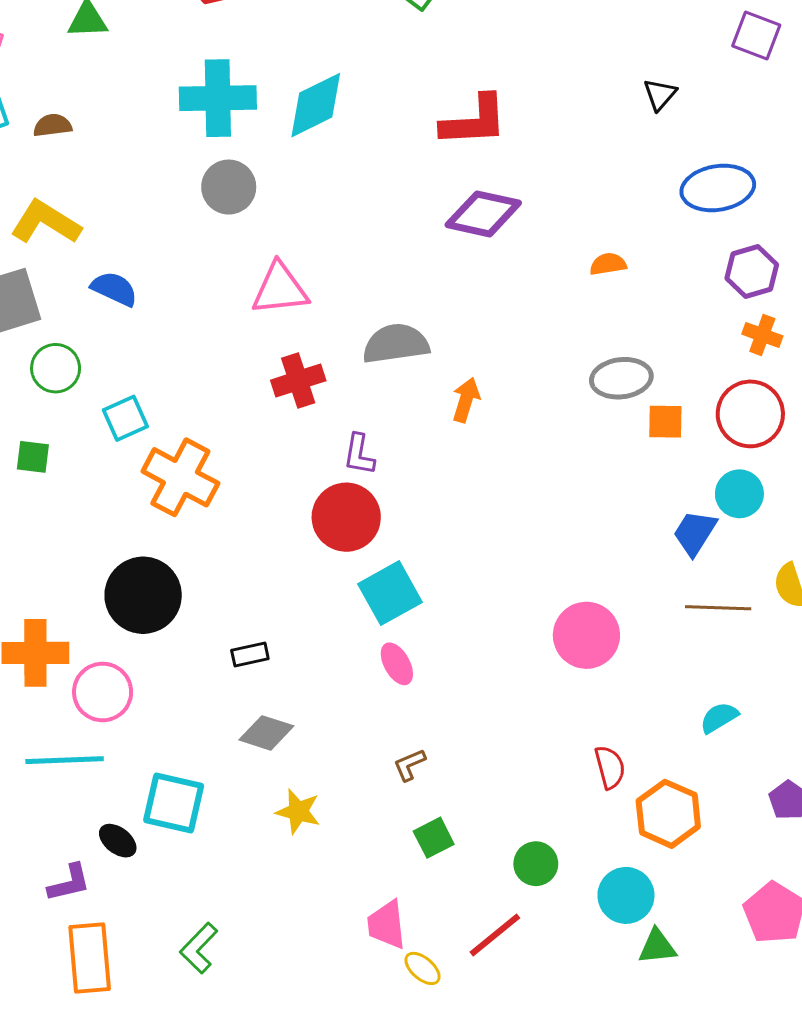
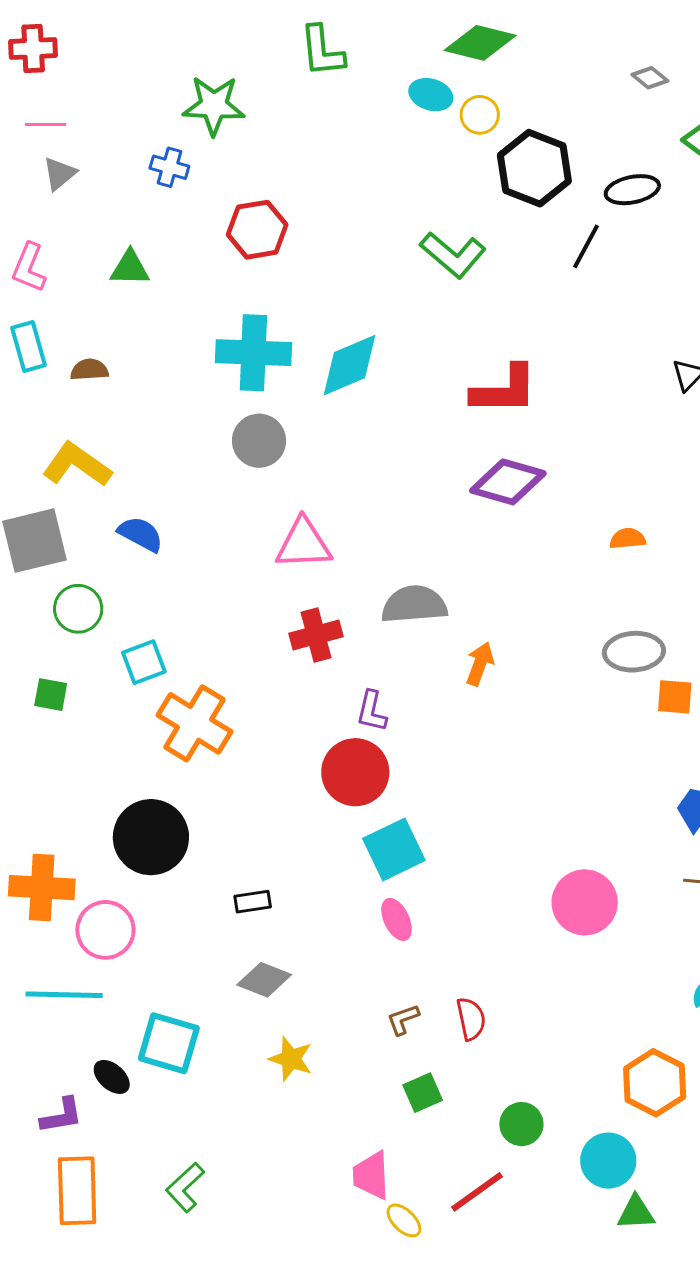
red semicircle: (610, 767) -> (471, 1019), moved

